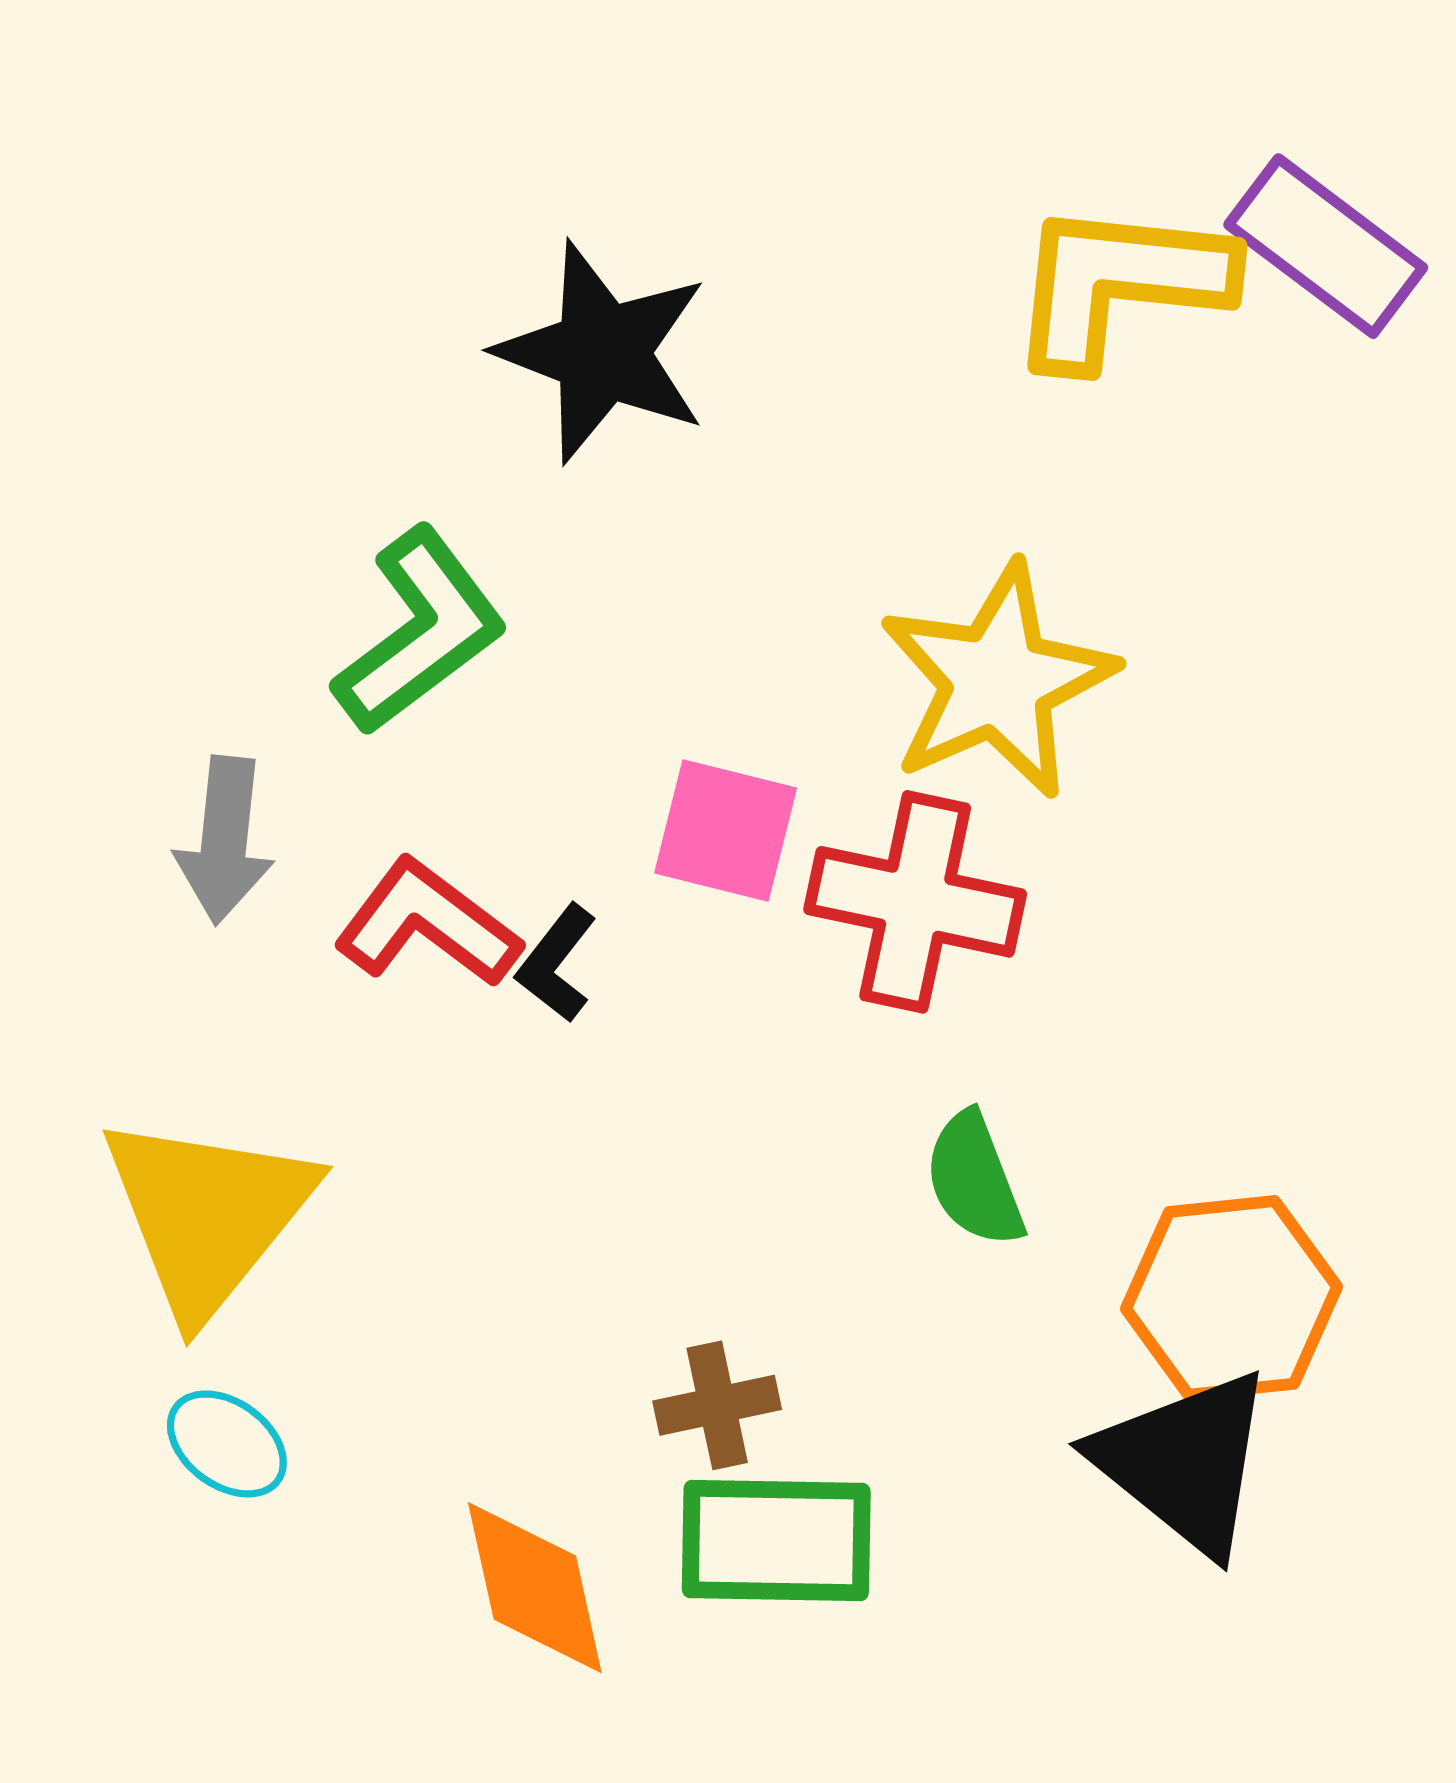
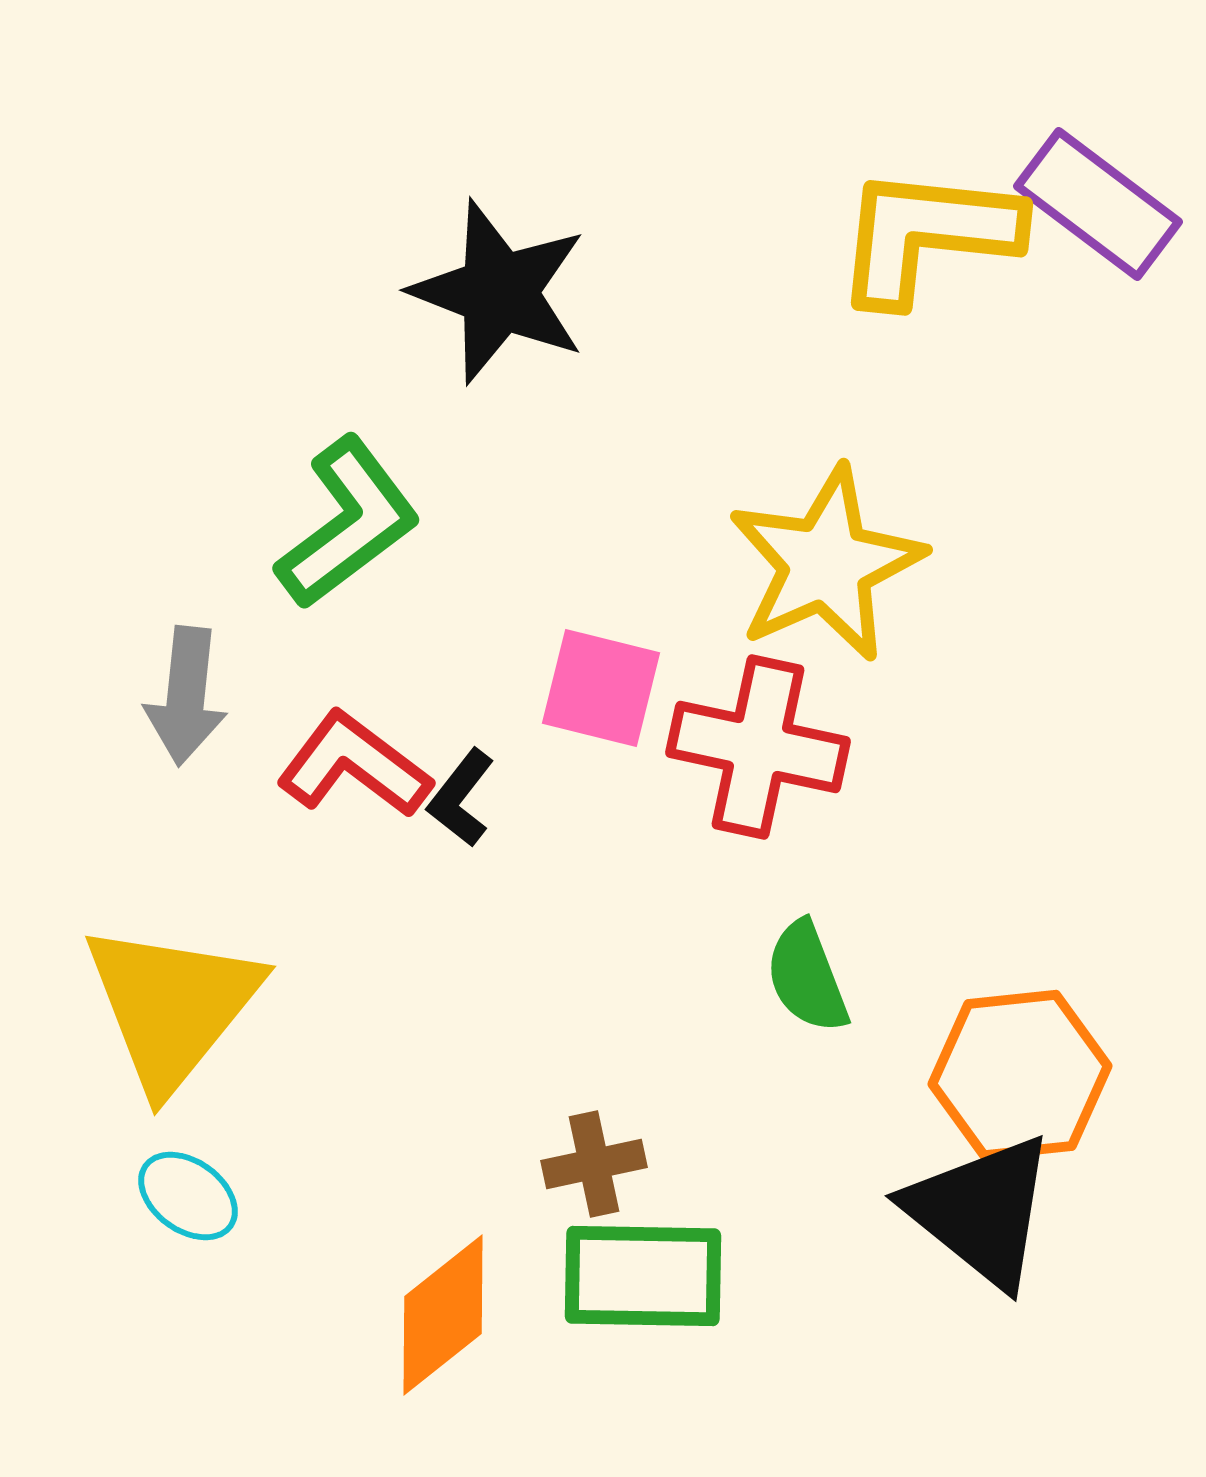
orange diamond: (535, 1588) -> (443, 1315), turned 64

